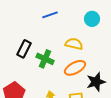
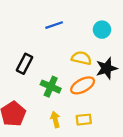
green cross: (45, 59) -> (51, 87), moved
black star: (96, 82) -> (107, 68), moved

